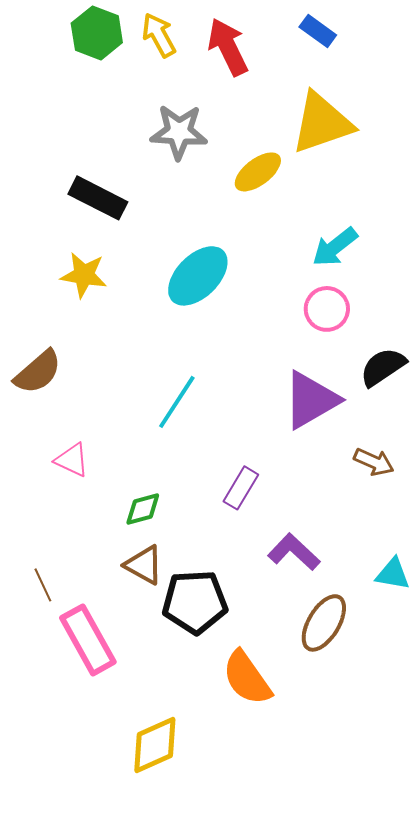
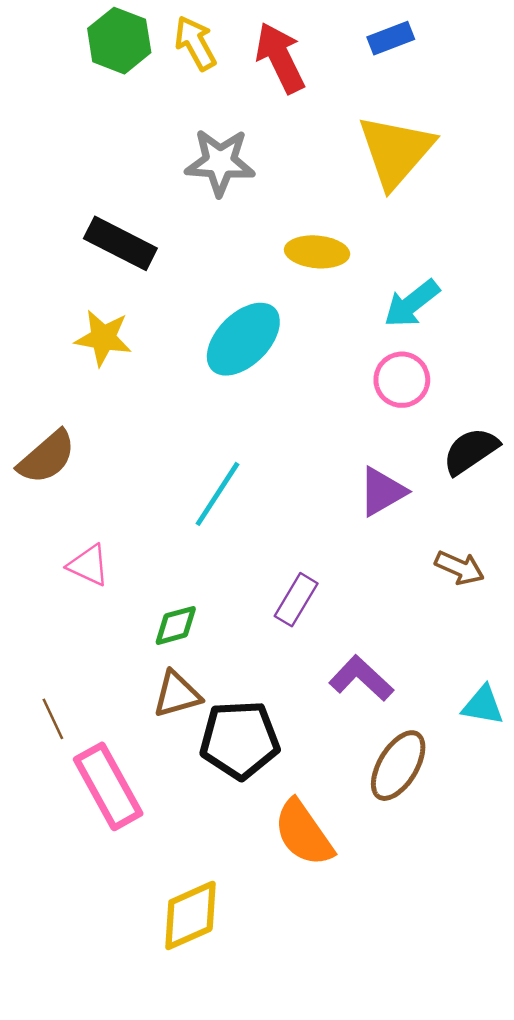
blue rectangle: (318, 31) -> (391, 38), turned -57
yellow triangle: (322, 123) -> (396, 151), turned -30
yellow ellipse: (258, 172) -> (317, 252), moved, turned 42
purple triangle: (311, 400) -> (382, 492), size x0.7
brown triangle: (144, 565) -> (177, 694), turned -45

